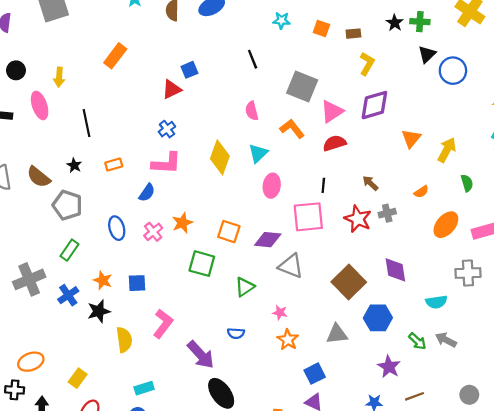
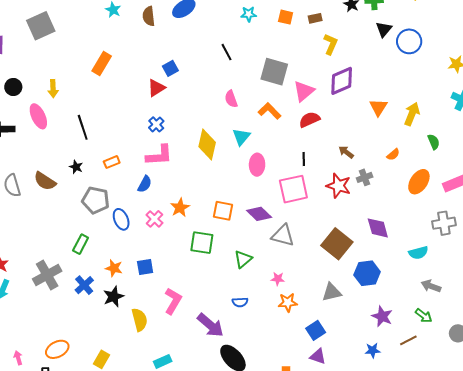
gray pentagon: (67, 205) -> (96, 200), moved
purple diamond: (268, 240) -> (259, 214), turned 45
orange star: (288, 340) -> (288, 302), turned -30
green arrow: (417, 341) -> (424, 316), moved

